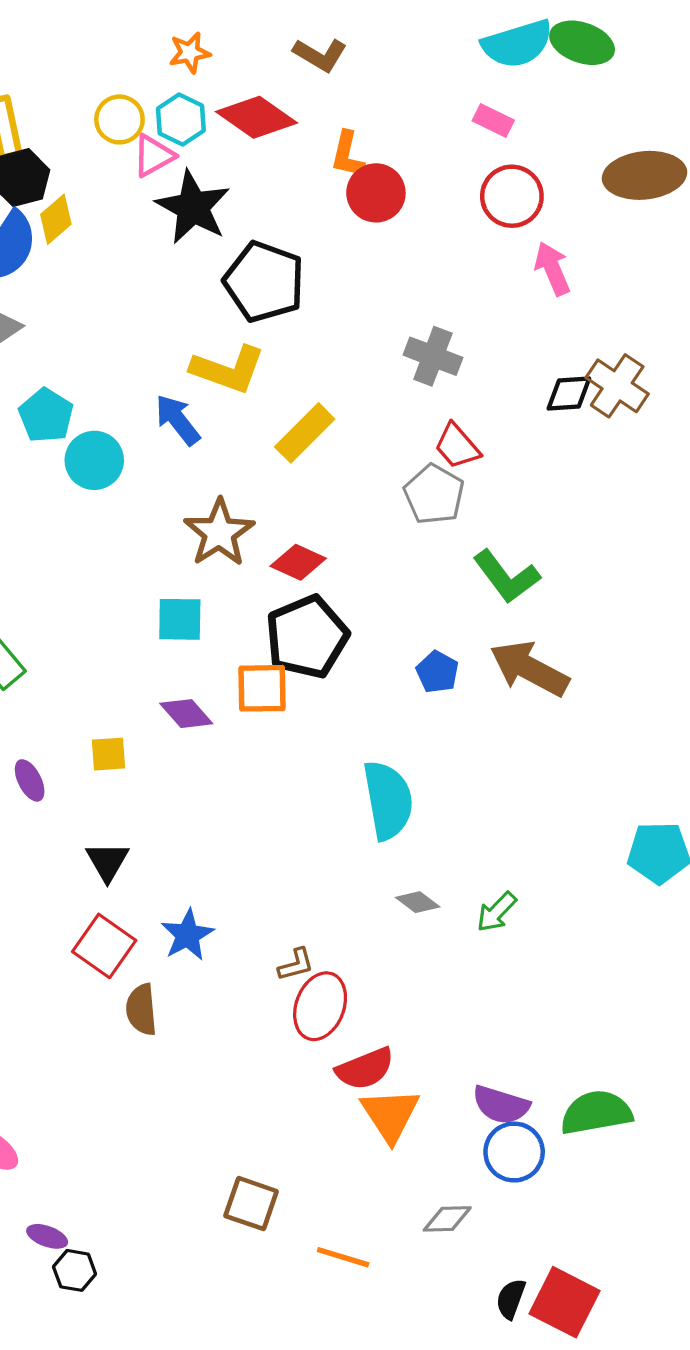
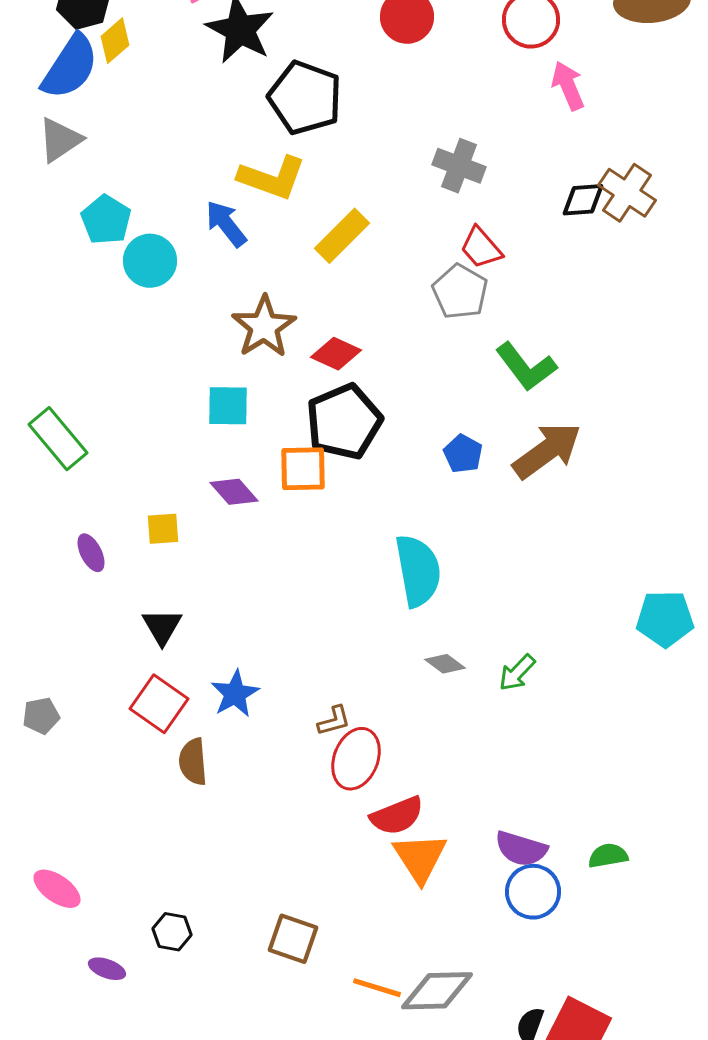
brown arrow: (529, 669) -> (547, 451), turned 116
green semicircle: (596, 1113) -> (608, 856), size x0.6
gray diamond: (447, 1219) -> (437, 991), moved, size x1.6
black hexagon: (75, 1270) -> (172, 932), moved

